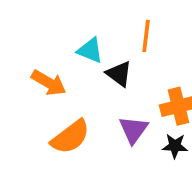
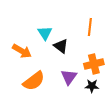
orange line: (146, 36) -> (90, 27), moved
cyan triangle: (90, 50) -> (45, 33), turned 35

